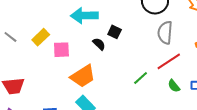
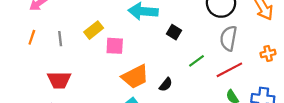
gray line: (10, 37) -> (60, 39), moved, turned 40
black semicircle: (99, 44) -> (166, 85), moved, turned 80
green line: (141, 78) -> (197, 61), moved

